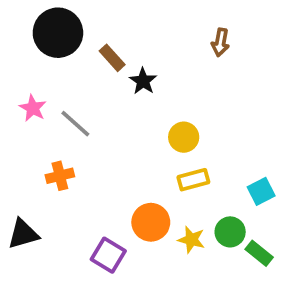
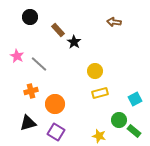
black circle: (58, 33) -> (30, 17), size x0.6
brown arrow: (220, 42) -> (114, 22), turned 88
orange circle: (151, 222) -> (55, 104), moved
black triangle: (23, 234) -> (28, 123), moved
yellow star: (191, 240) -> (99, 136), moved

